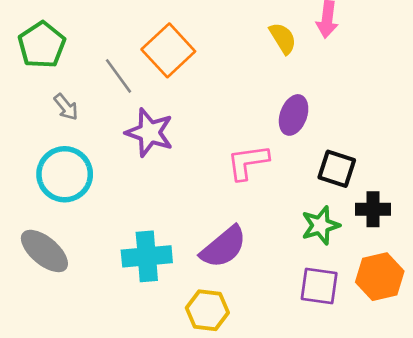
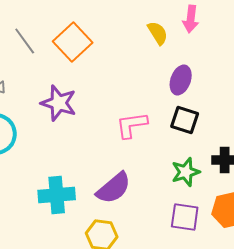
gray line: (118, 76) -> (25, 41), moved
purple ellipse: (294, 115) -> (181, 80), moved
black square: (337, 169) -> (185, 120), moved

